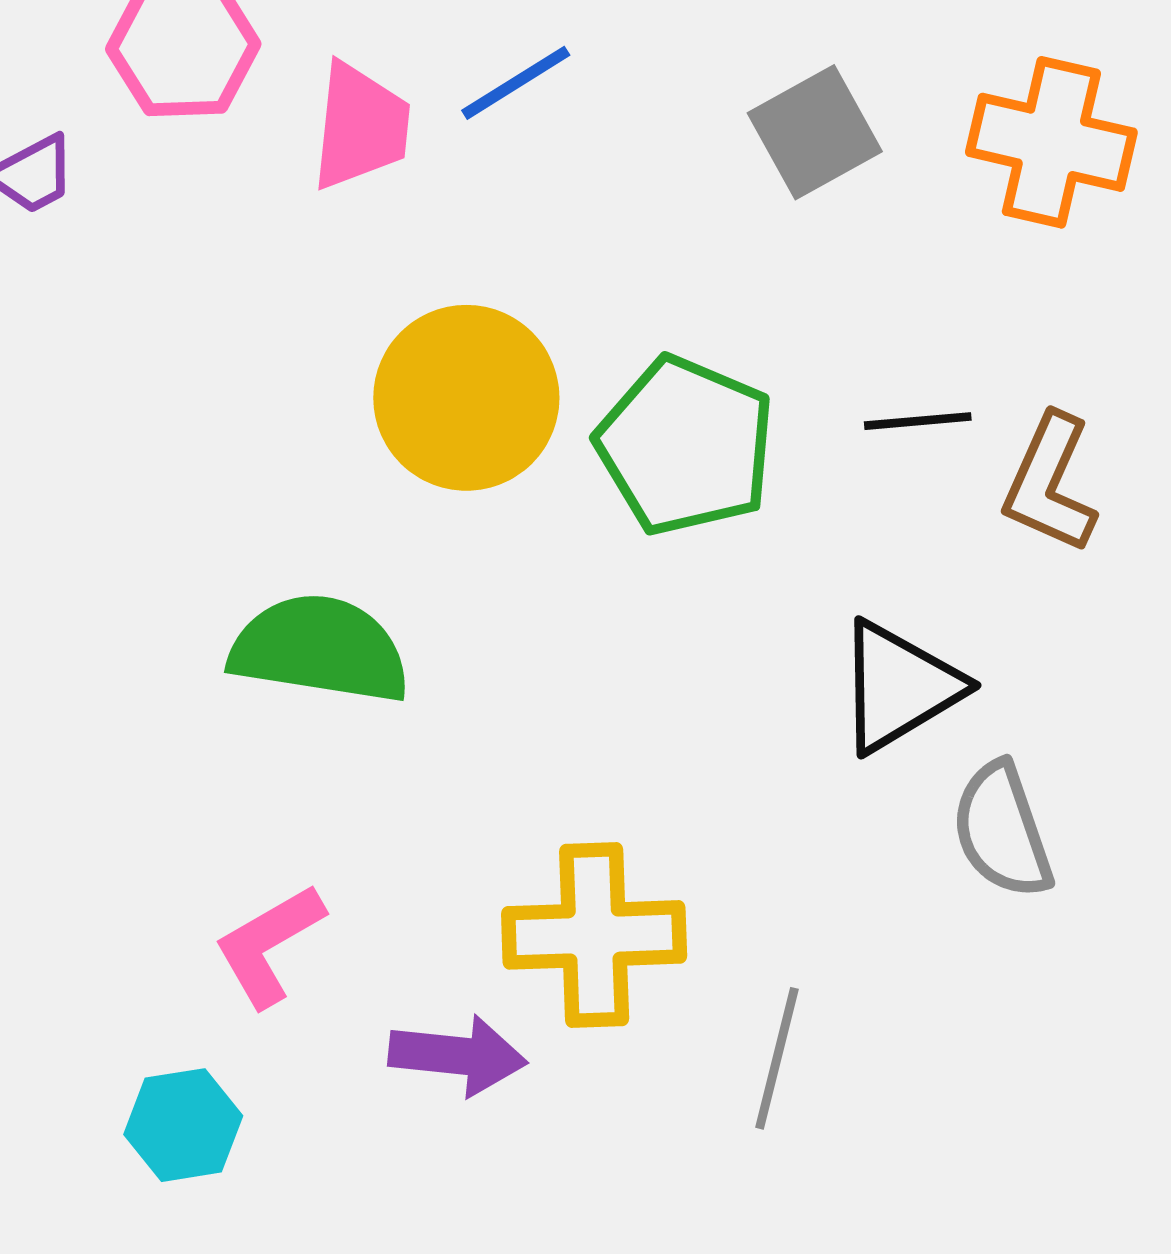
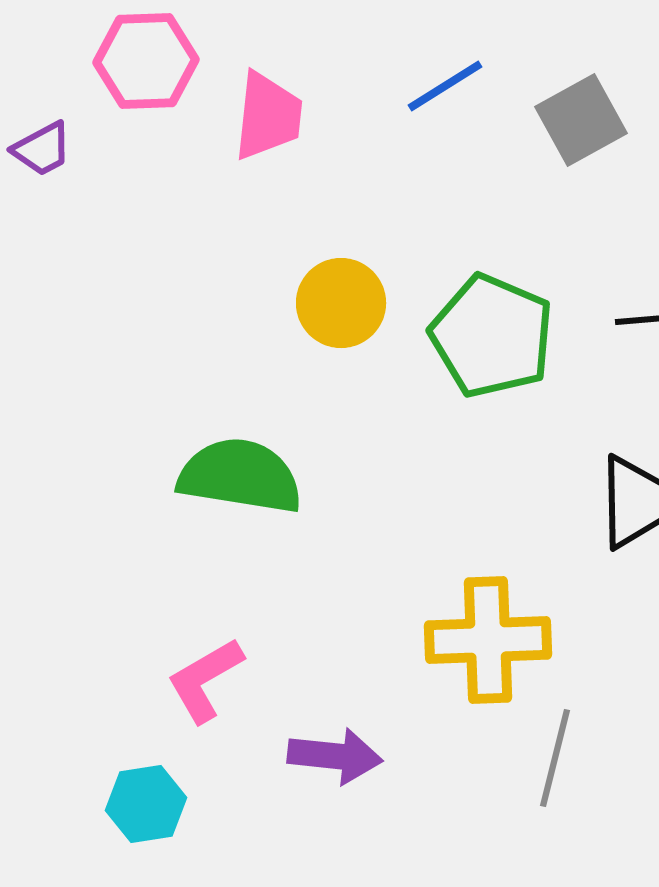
blue line: (516, 83) -> (445, 86), moved
yellow circle: (466, 398) -> (341, 303), size x0.7
yellow cross: (594, 935) -> (488, 640), moved

